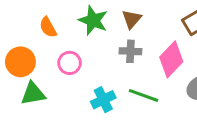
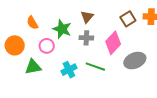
green star: (93, 20) -> (62, 29), moved
green triangle: (33, 94) -> (33, 67), moved

